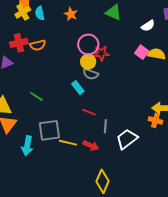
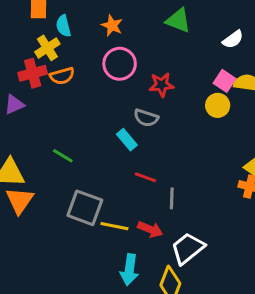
yellow cross: (23, 12) -> (47, 48), moved
pink circle: (88, 44) -> (120, 64), moved
yellow circle: (88, 62) -> (218, 105), moved
gray square: (49, 130) -> (85, 208), turned 30
white trapezoid: (127, 139) -> (188, 248), moved
cyan arrow: (27, 146) -> (129, 270), moved

